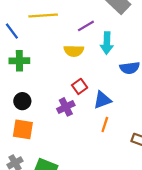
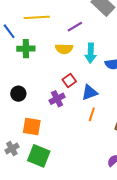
cyan arrow: (107, 43) -> (91, 53), moved
green cross: (19, 61) -> (26, 49), moved
orange square: (23, 129) -> (32, 126), moved

